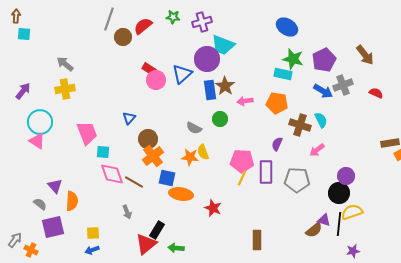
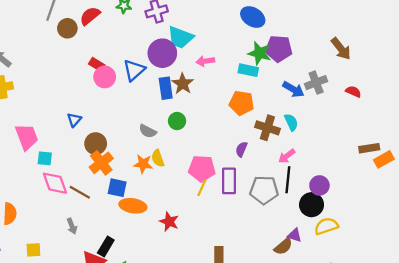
purple pentagon: (324, 60) -> (279, 49), moved, turned 30
pink arrow: (245, 101) -> (205, 61), moved
black line: (339, 224) -> (288, 180), moved

